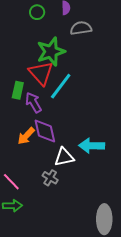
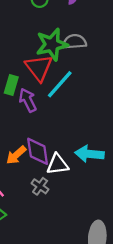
gray semicircle: (81, 28) -> (75, 42), moved
purple diamond: (45, 131) -> (38, 151), moved
orange arrow: (26, 136) -> (16, 155), moved

